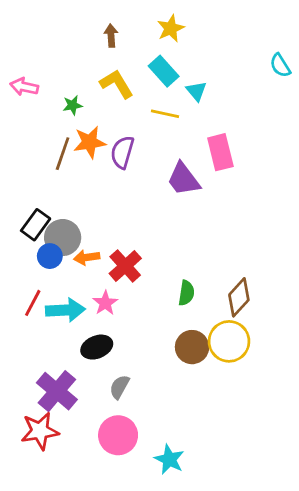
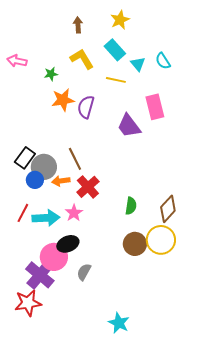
cyan semicircle: (280, 65) -> (163, 61), moved
brown line: (63, 154) -> (75, 159), moved, turned -45
pink circle: (118, 435) -> (54, 257), moved

